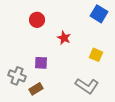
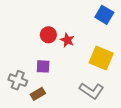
red circle: (37, 20) -> (48, 35), moved
yellow square: (96, 55) -> (101, 58), size x1.6

